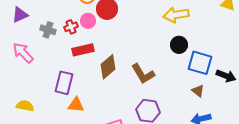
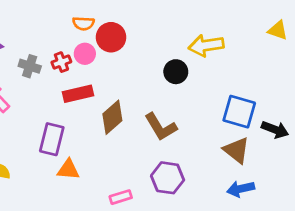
black circle: (179, 45) -> (176, 72), moved
brown triangle: (198, 91) -> (236, 150), size x1.5

